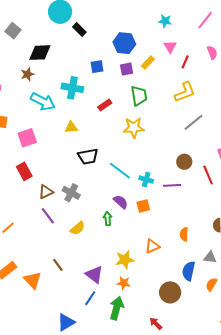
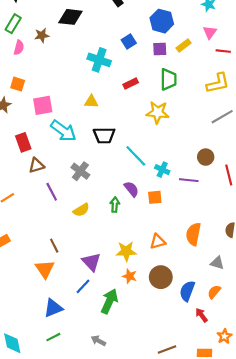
red line: (185, 62) -> (223, 51), turned 64
blue square: (97, 67) -> (129, 41), turned -32
brown star: (27, 74) -> (42, 35), moved
cyan arrow: (43, 102) -> (63, 131), moved
red rectangle: (24, 171) -> (23, 142), moved
brown triangle: (46, 192) -> (36, 165), moved
orange semicircle: (184, 234) -> (193, 234), size x1.5
blue semicircle: (189, 271) -> (187, 291), moved
orange triangle: (33, 280) -> (45, 269), moved
orange star: (124, 283) -> (130, 276), moved
brown circle: (170, 292) -> (161, 277), moved
red arrow: (156, 323) -> (201, 315), moved

